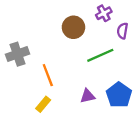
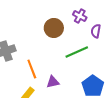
purple cross: (104, 13) -> (80, 16), turned -32
purple triangle: (87, 96) -> (53, 82), moved

